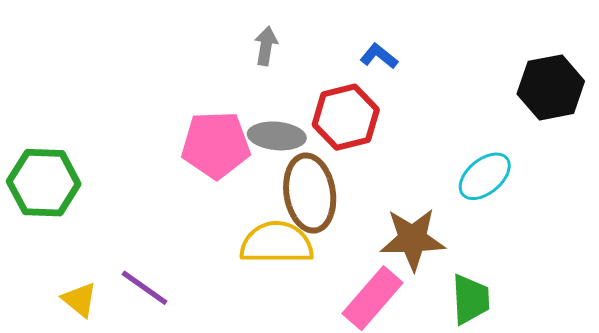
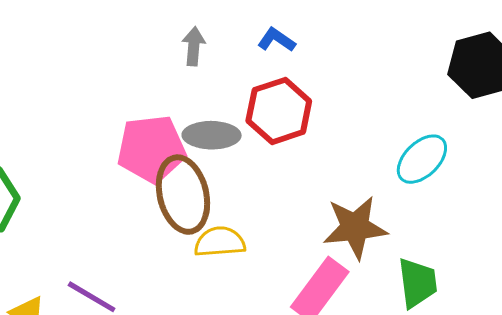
blue L-shape: (379, 56) -> (276, 40), moved
brown ellipse: (310, 193) -> (183, 195), moved
yellow semicircle: (277, 243) -> (220, 242), size x0.7

